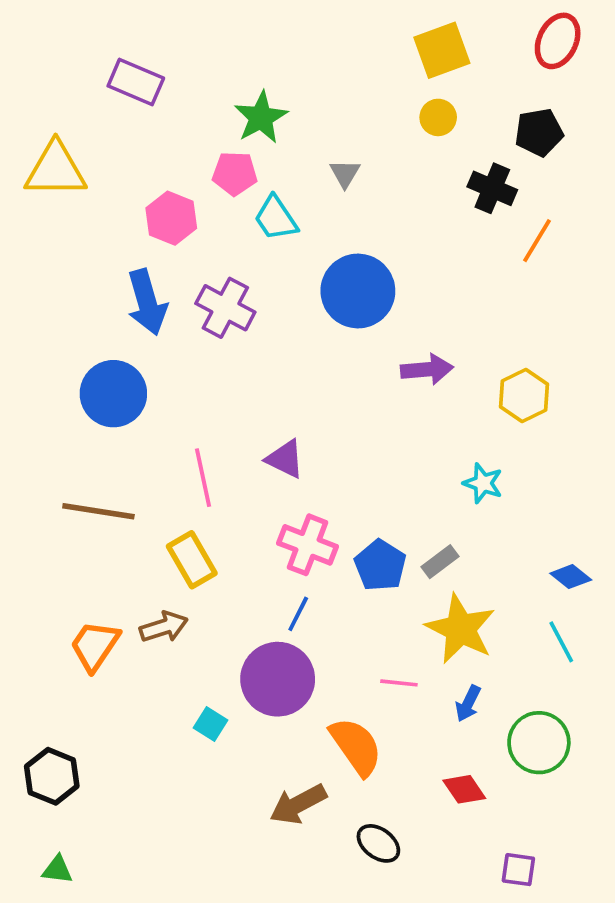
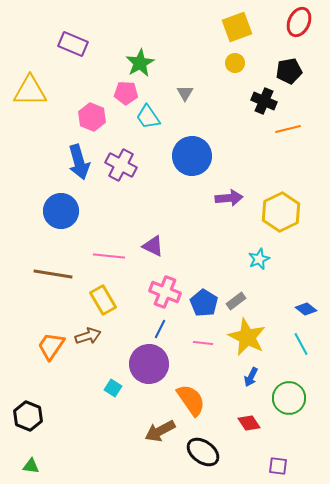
orange line: (537, 241) -> (288, 129), turned 45
yellow hexagon: (524, 396) -> (281, 212), size x1.4
pink line: (203, 478) -> (109, 256), turned -72
cyan star: (483, 483) -> (259, 259), turned 30
pink line: (399, 683) -> (203, 343), moved
black ellipse: (378, 843) -> (203, 452), size x1.4

